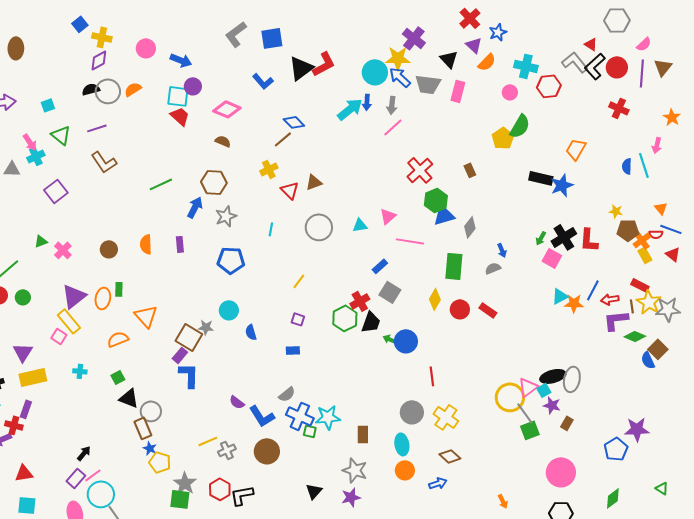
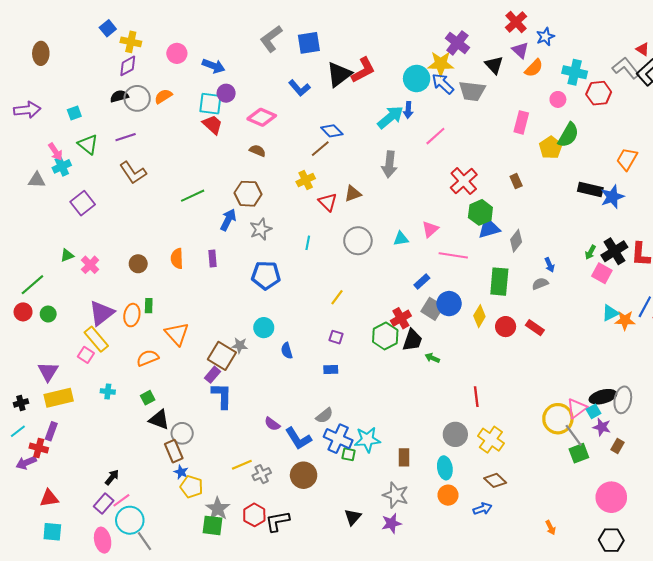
pink rectangle: (458, 91) -> (521, 122), moved
gray arrow: (392, 105) -> (389, 164), moved, size x1.4
blue circle: (406, 341) -> (449, 304), moved

